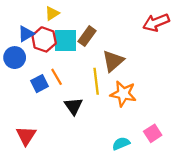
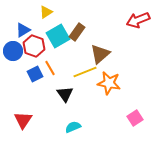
red hexagon: (44, 39) -> (34, 46), moved
cyan square: (66, 41) -> (58, 36), turned -30
yellow line: (96, 81) -> (85, 72), turned 75
cyan semicircle: (121, 144) -> (73, 127), moved

